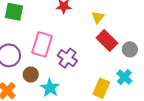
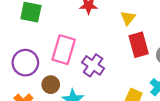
red rectangle: (107, 40) -> (139, 45), turned 30

